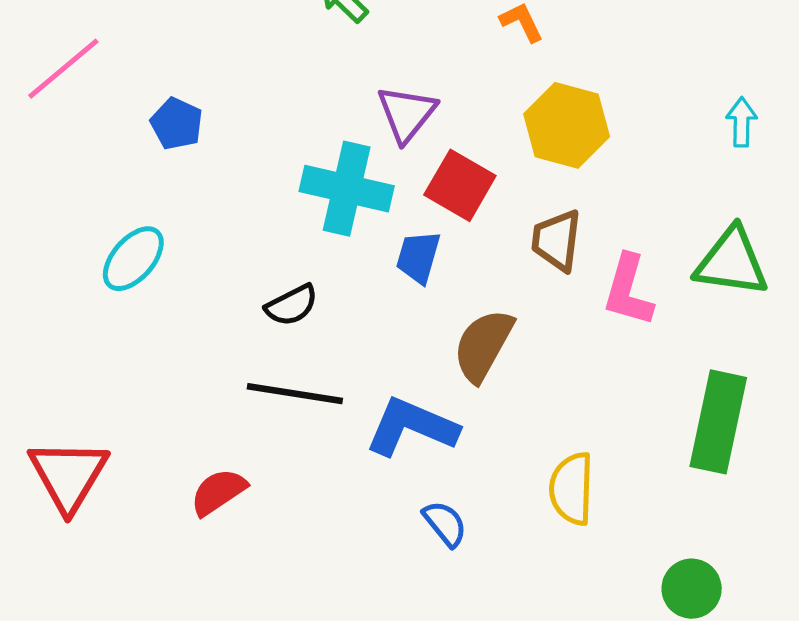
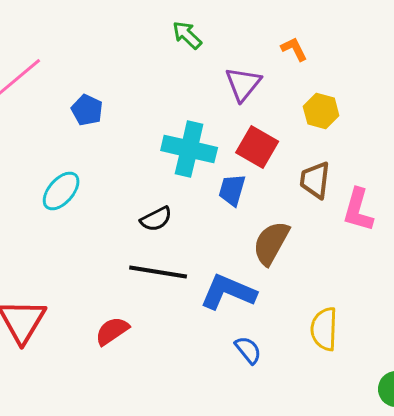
purple triangle: (407, 114) -> (243, 84), moved
yellow hexagon: (567, 125) -> (321, 111), size x0.7

